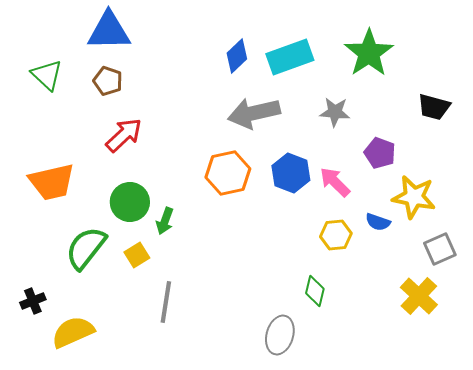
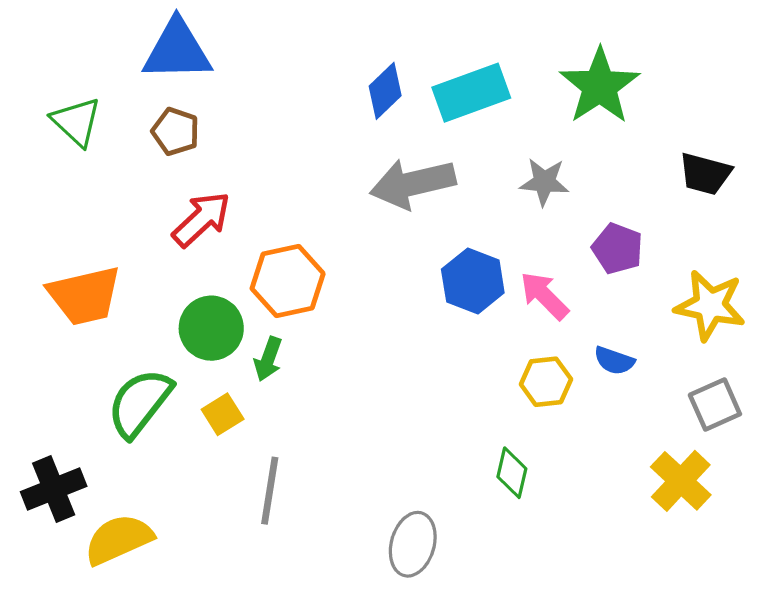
orange hexagon: (228, 173) -> (288, 281), moved
yellow star: (414, 197) -> (710, 305), moved
black cross: (33, 301) -> (54, 489), size x1.5
gray ellipse: (280, 335) -> (413, 544), moved

